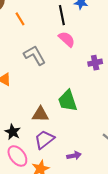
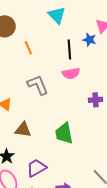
pink semicircle: (67, 39) -> (71, 73), turned 120
brown triangle: (40, 114) -> (23, 130), moved

